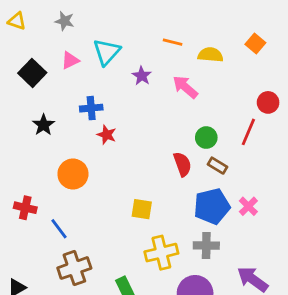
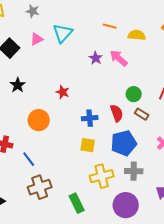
purple star: (142, 76) -> (96, 58), moved
blue cross: (91, 108) -> (90, 118), moved
blue pentagon: (212, 206) -> (124, 143), moved

